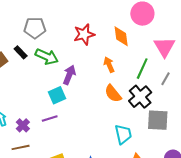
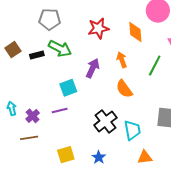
black rectangle: (21, 52) -> (37, 55), moved, turned -64
purple arrow: (69, 75) -> (93, 68), moved
black cross: (140, 97) -> (105, 121), moved

